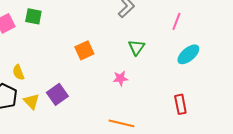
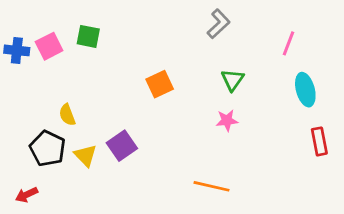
cyan ellipse: (188, 54) -> (305, 90), turned -65
pink star: (120, 78) -> (227, 120), moved
red rectangle: (180, 104) -> (319, 141), moved

